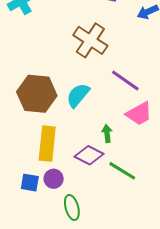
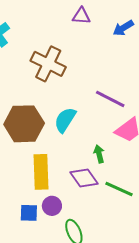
brown cross: (90, 40) -> (48, 64), moved
purple diamond: (89, 155) -> (84, 178), turned 36

